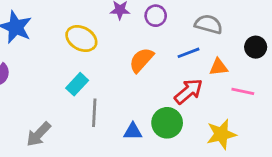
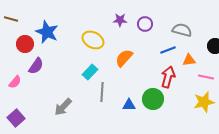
orange semicircle: (141, 60) -> (124, 58), moved
red arrow: (189, 91) -> (168, 77), turned -35
yellow star: (221, 134) -> (204, 102), moved

